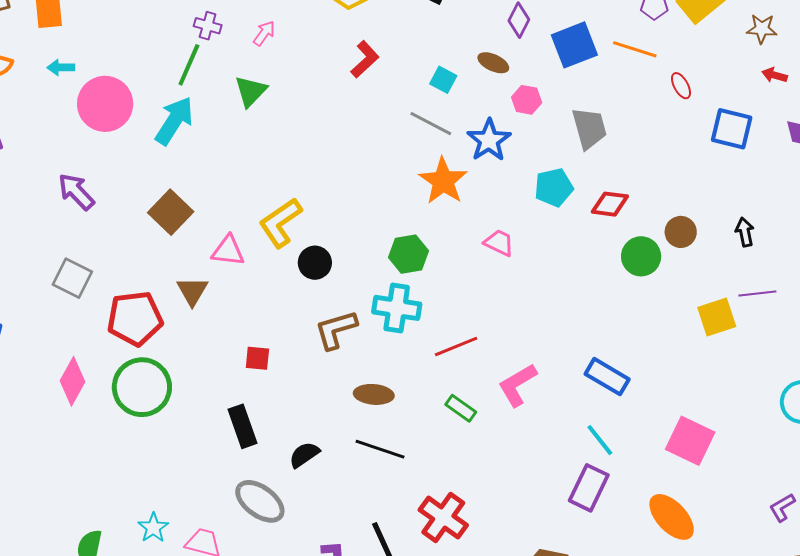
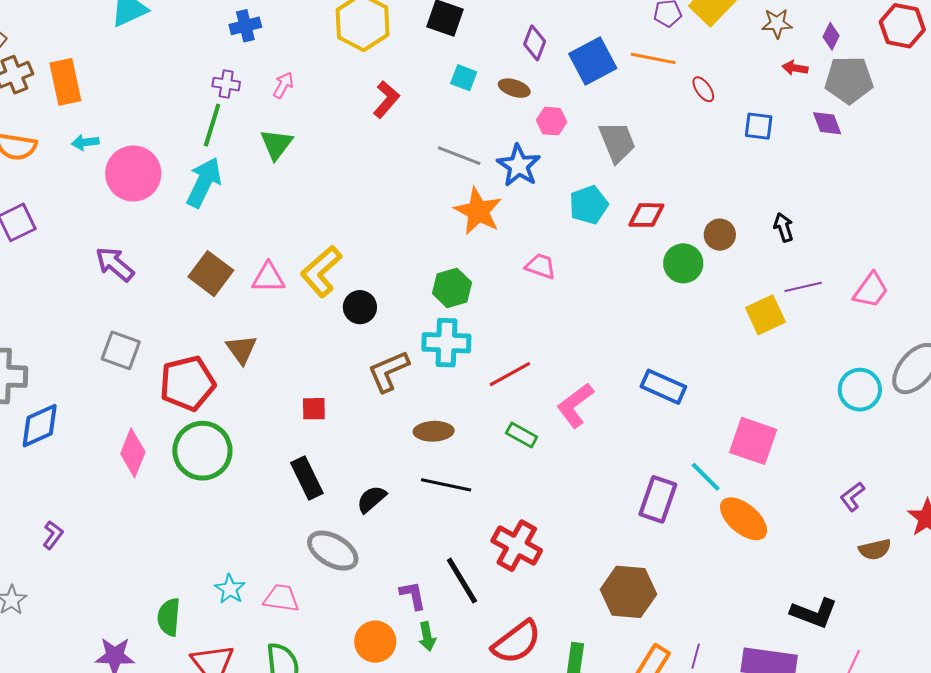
cyan square: (443, 80) -> (464, 78), moved
blue square: (732, 129) -> (759, 126), size x0.7
pink triangle: (228, 251) -> (268, 278), moved
cyan line: (600, 440) -> (706, 477), moved

